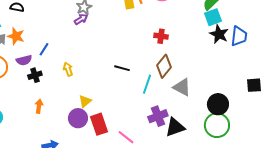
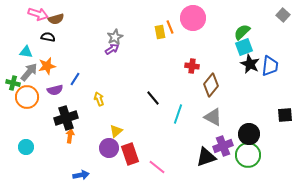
orange star: (16, 36) -> (47, 66), turned -30
brown diamond: (164, 66) -> (211, 85), moved
black line: (122, 68) -> (153, 98), turned 35
black cross: (35, 75) -> (66, 118), moved, size x1.6
purple cross: (158, 116) -> (223, 146), moved

